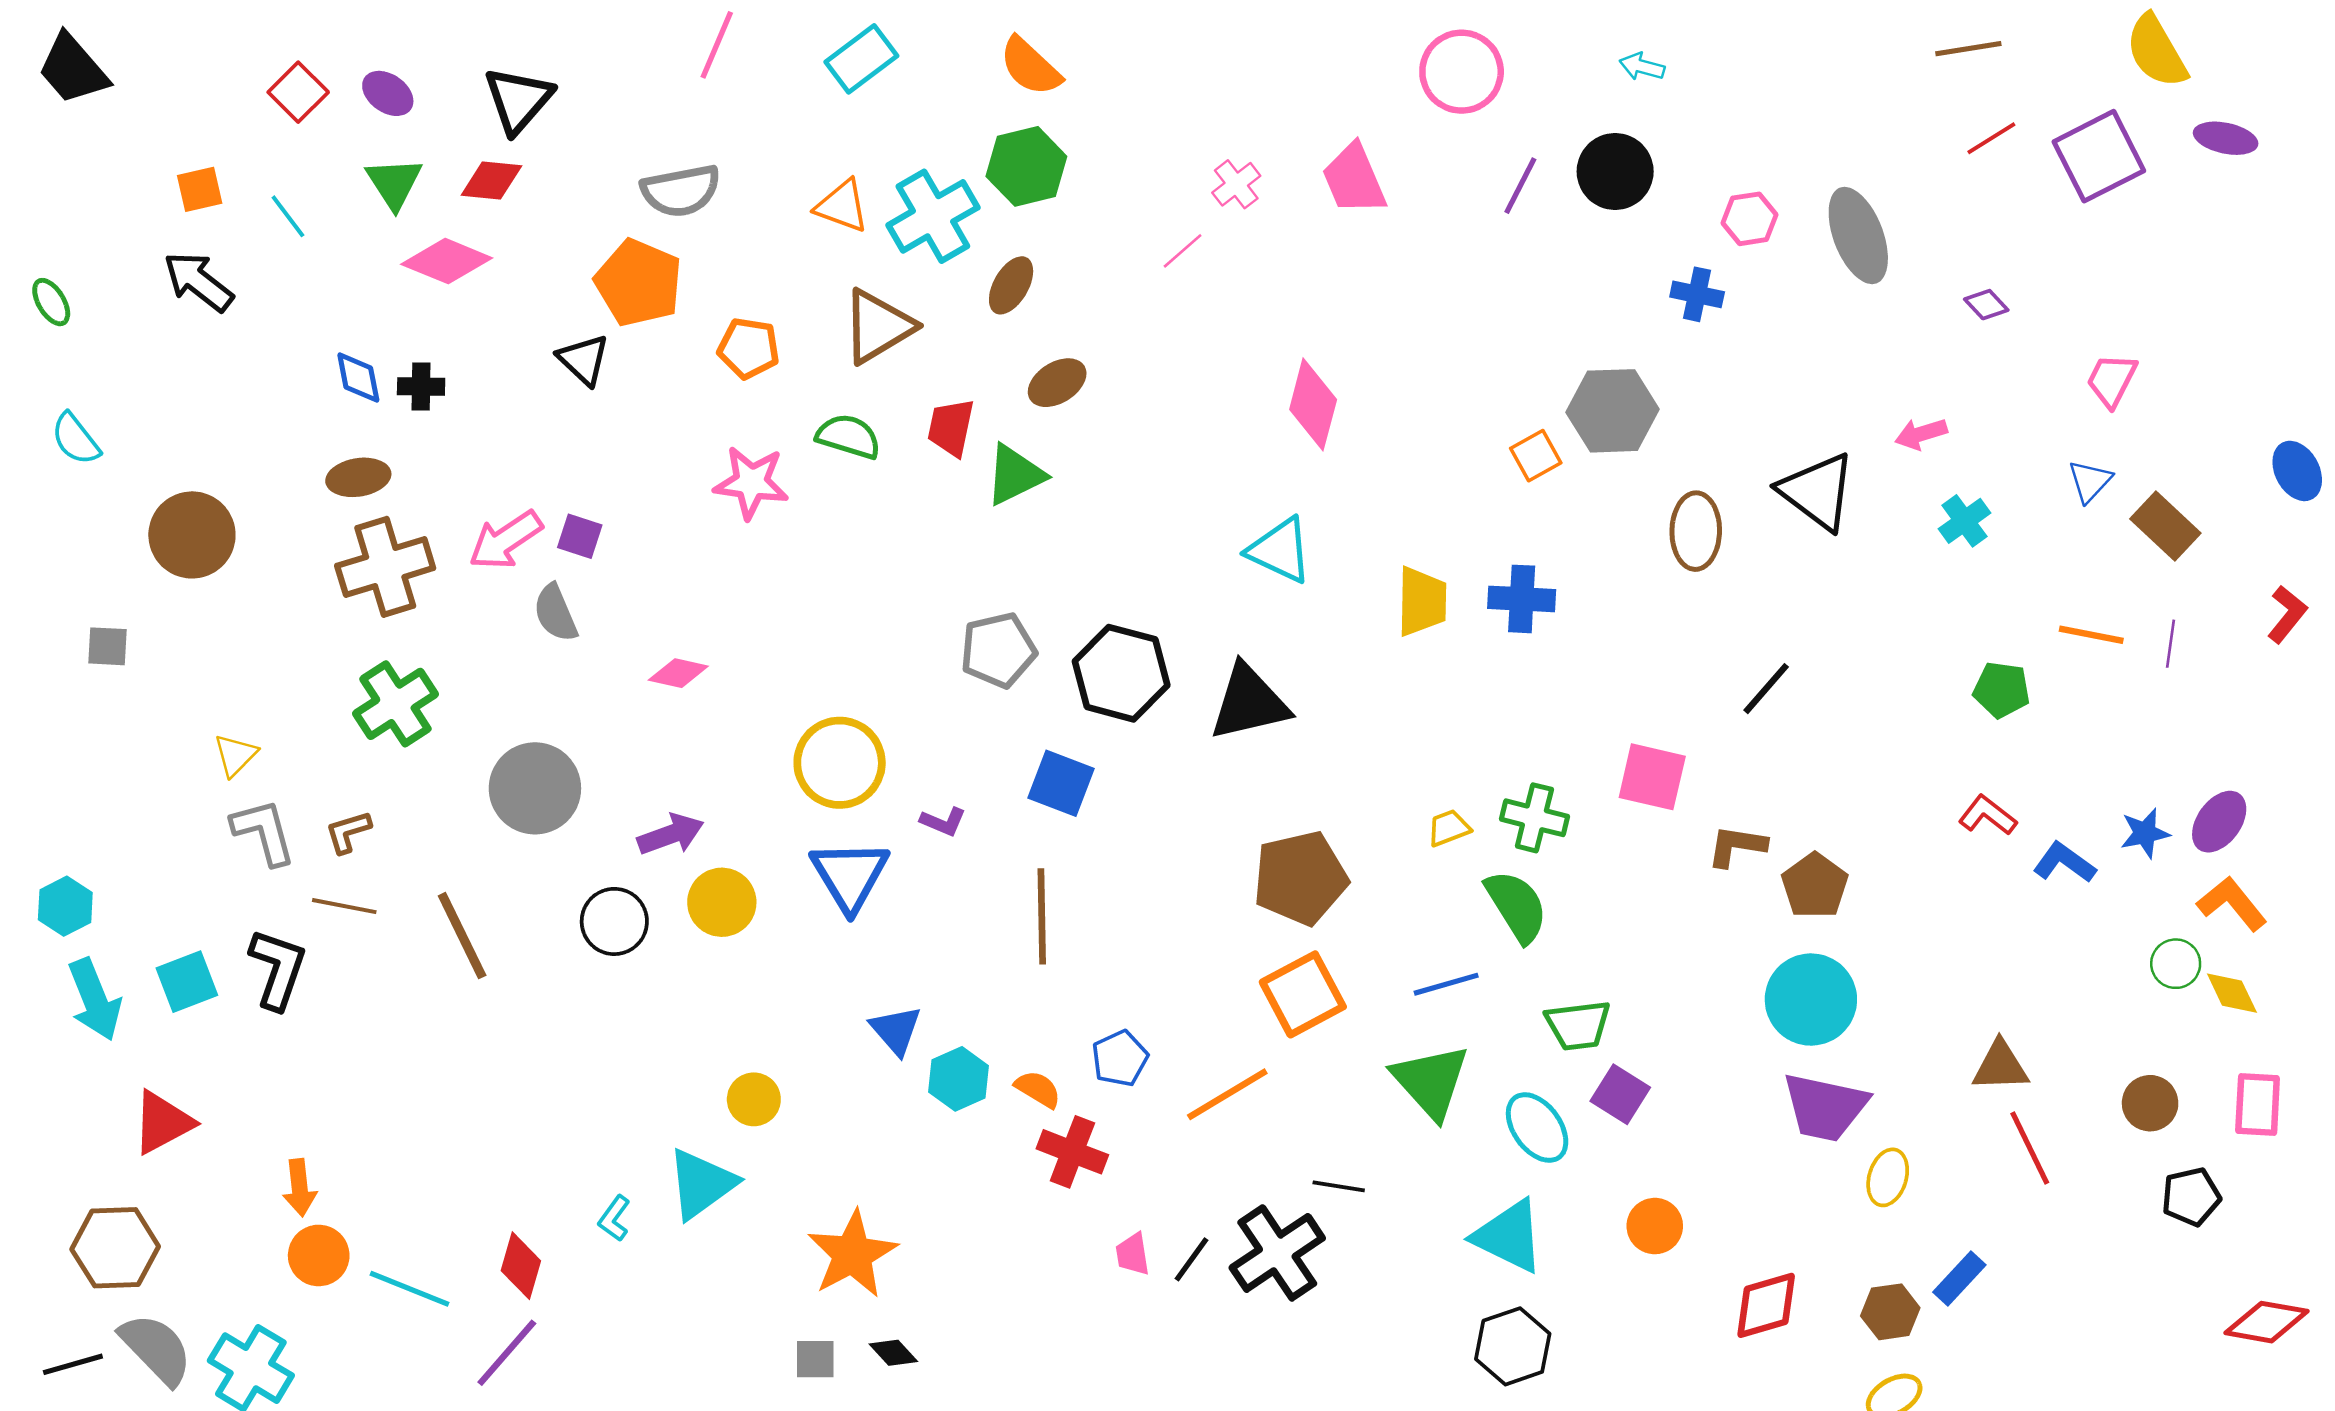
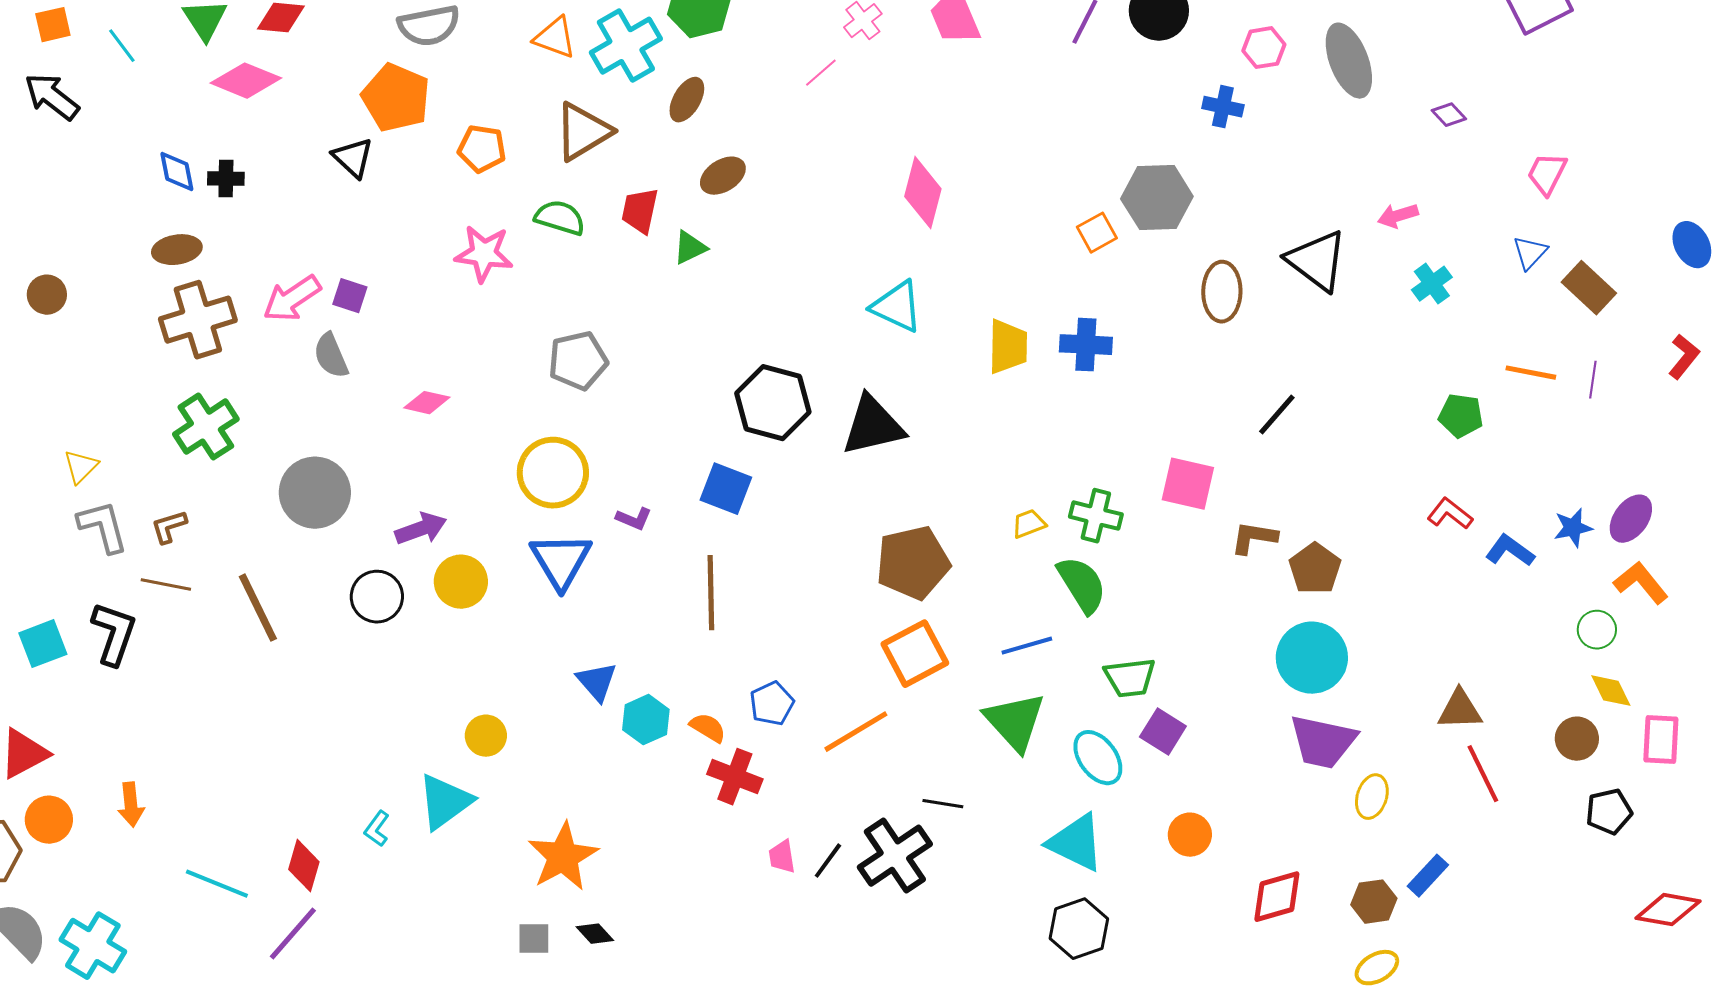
green triangle: (1015, 475) -> (690, 248), size x0.7
brown circle: (192, 535) -> (47, 295), size x0.6
gray pentagon: (998, 650) -> (578, 361), moved
yellow diamond: (2232, 993) -> (1611, 691), moved
orange circle: (319, 1255) -> (49, 820), moved

